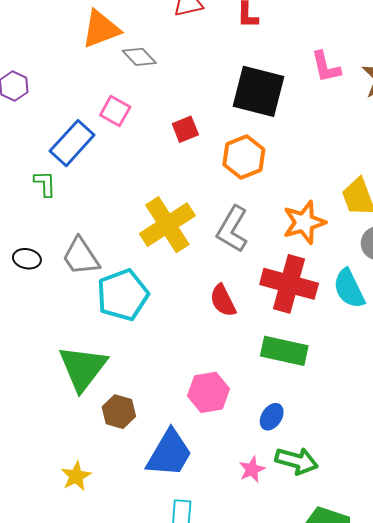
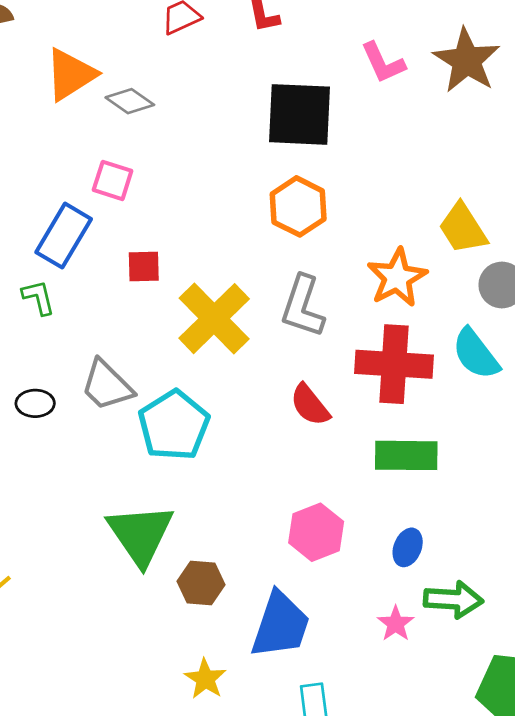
red square: (185, 129) -> (144, 266), moved, turned 32
yellow star: (76, 476) -> (205, 679), moved

